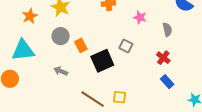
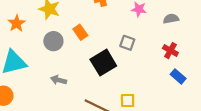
gray semicircle: (167, 30) -> (171, 19), turned -80
orange rectangle: (81, 45) -> (80, 32), moved

